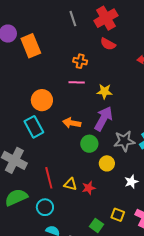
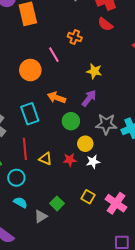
pink line: (77, 82) -> (54, 55), moved, turned 49
purple arrow: (103, 119) -> (89, 98), size x0.7
cyan rectangle: (34, 127) -> (30, 114), moved
white star: (131, 182) -> (93, 162), moved
red star: (89, 188) -> (70, 160), moved
green square: (96, 225) -> (57, 203), moved

